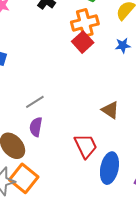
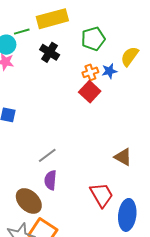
orange cross: (85, 23) -> (90, 72), size x0.6
blue star: (123, 45) -> (109, 71), moved

